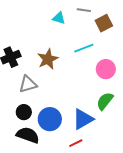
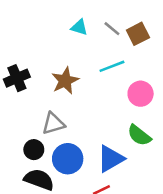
gray line: (84, 10) -> (112, 29), moved, turned 32
gray triangle: (28, 84) -> (53, 124), moved
green semicircle: (105, 101) -> (139, 135), turned -90

